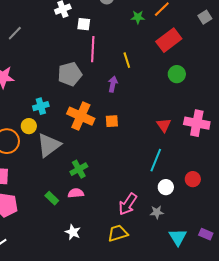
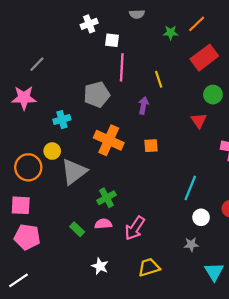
gray line: (15, 33) -> (37, 64), moved
cyan cross: (41, 106) -> (62, 120), moved
orange square: (112, 121) -> (151, 146), moved
red triangle: (164, 125) -> (199, 121), moved
pink arrow: (128, 204) -> (135, 228), moved

